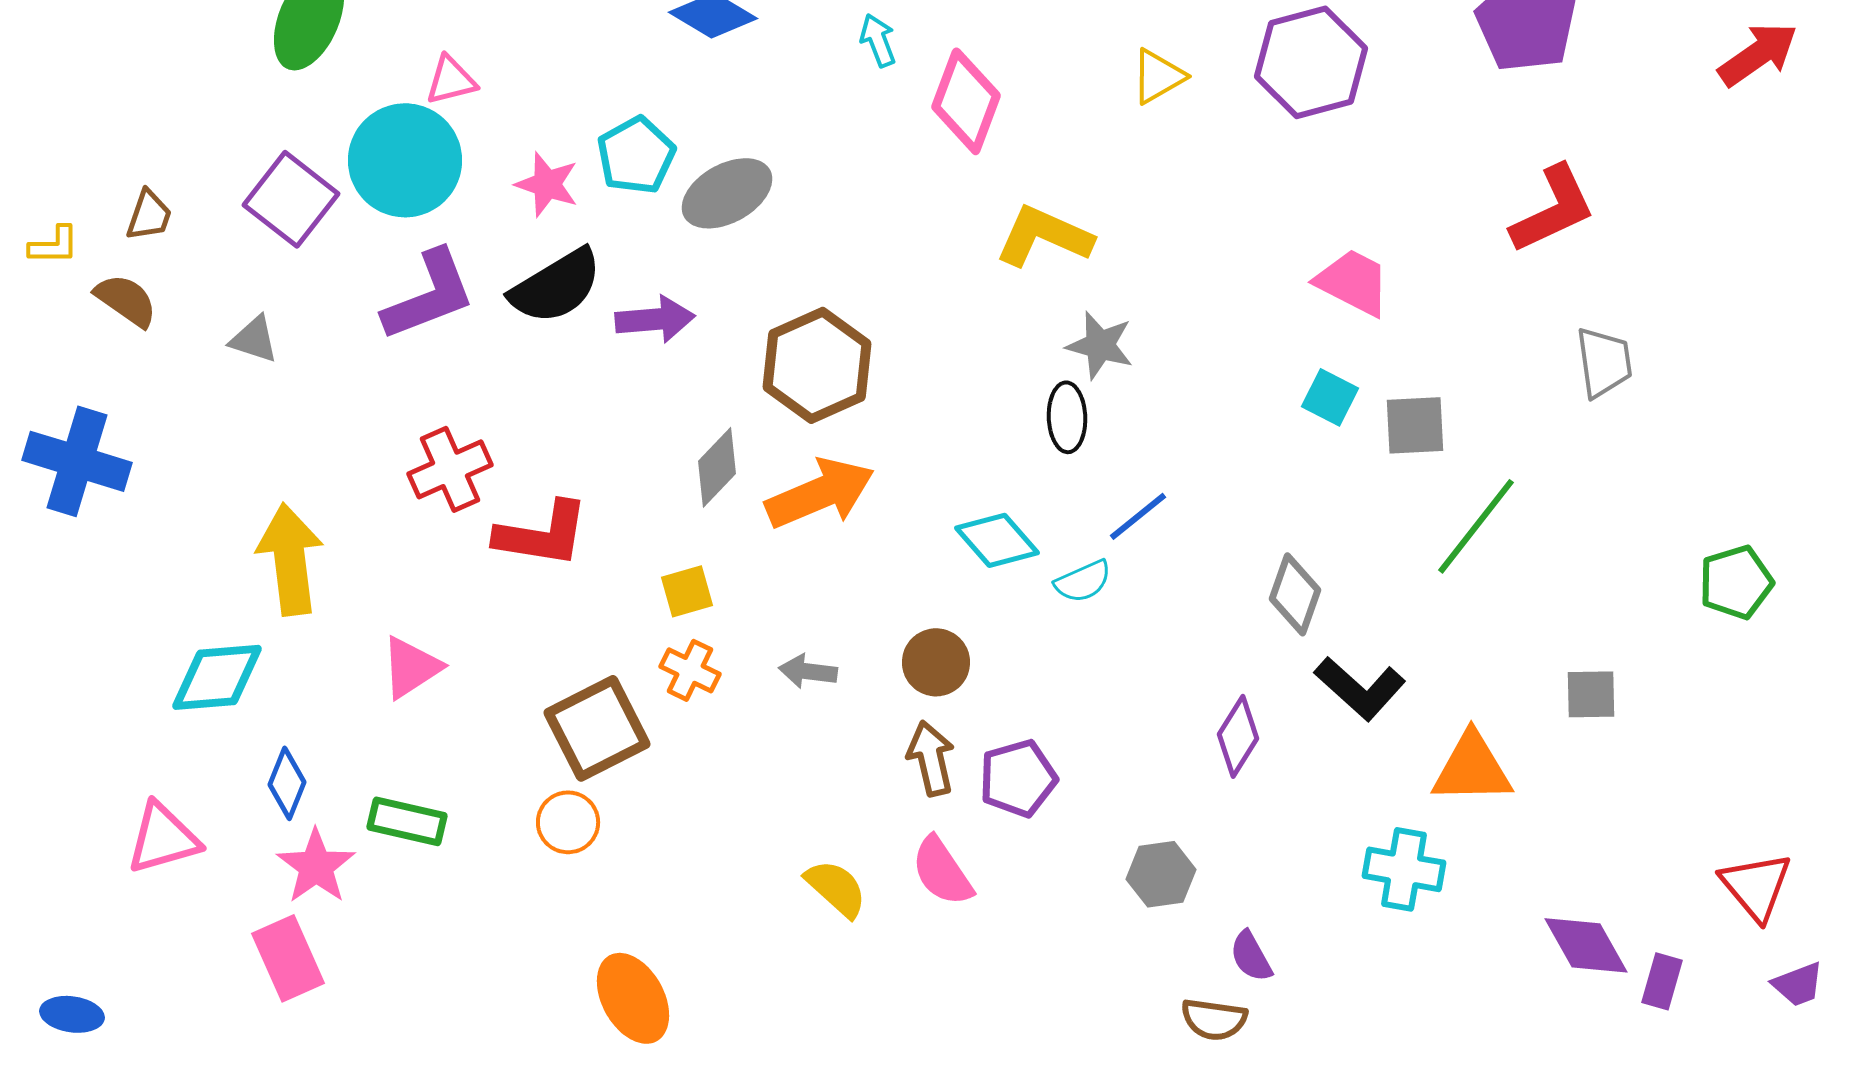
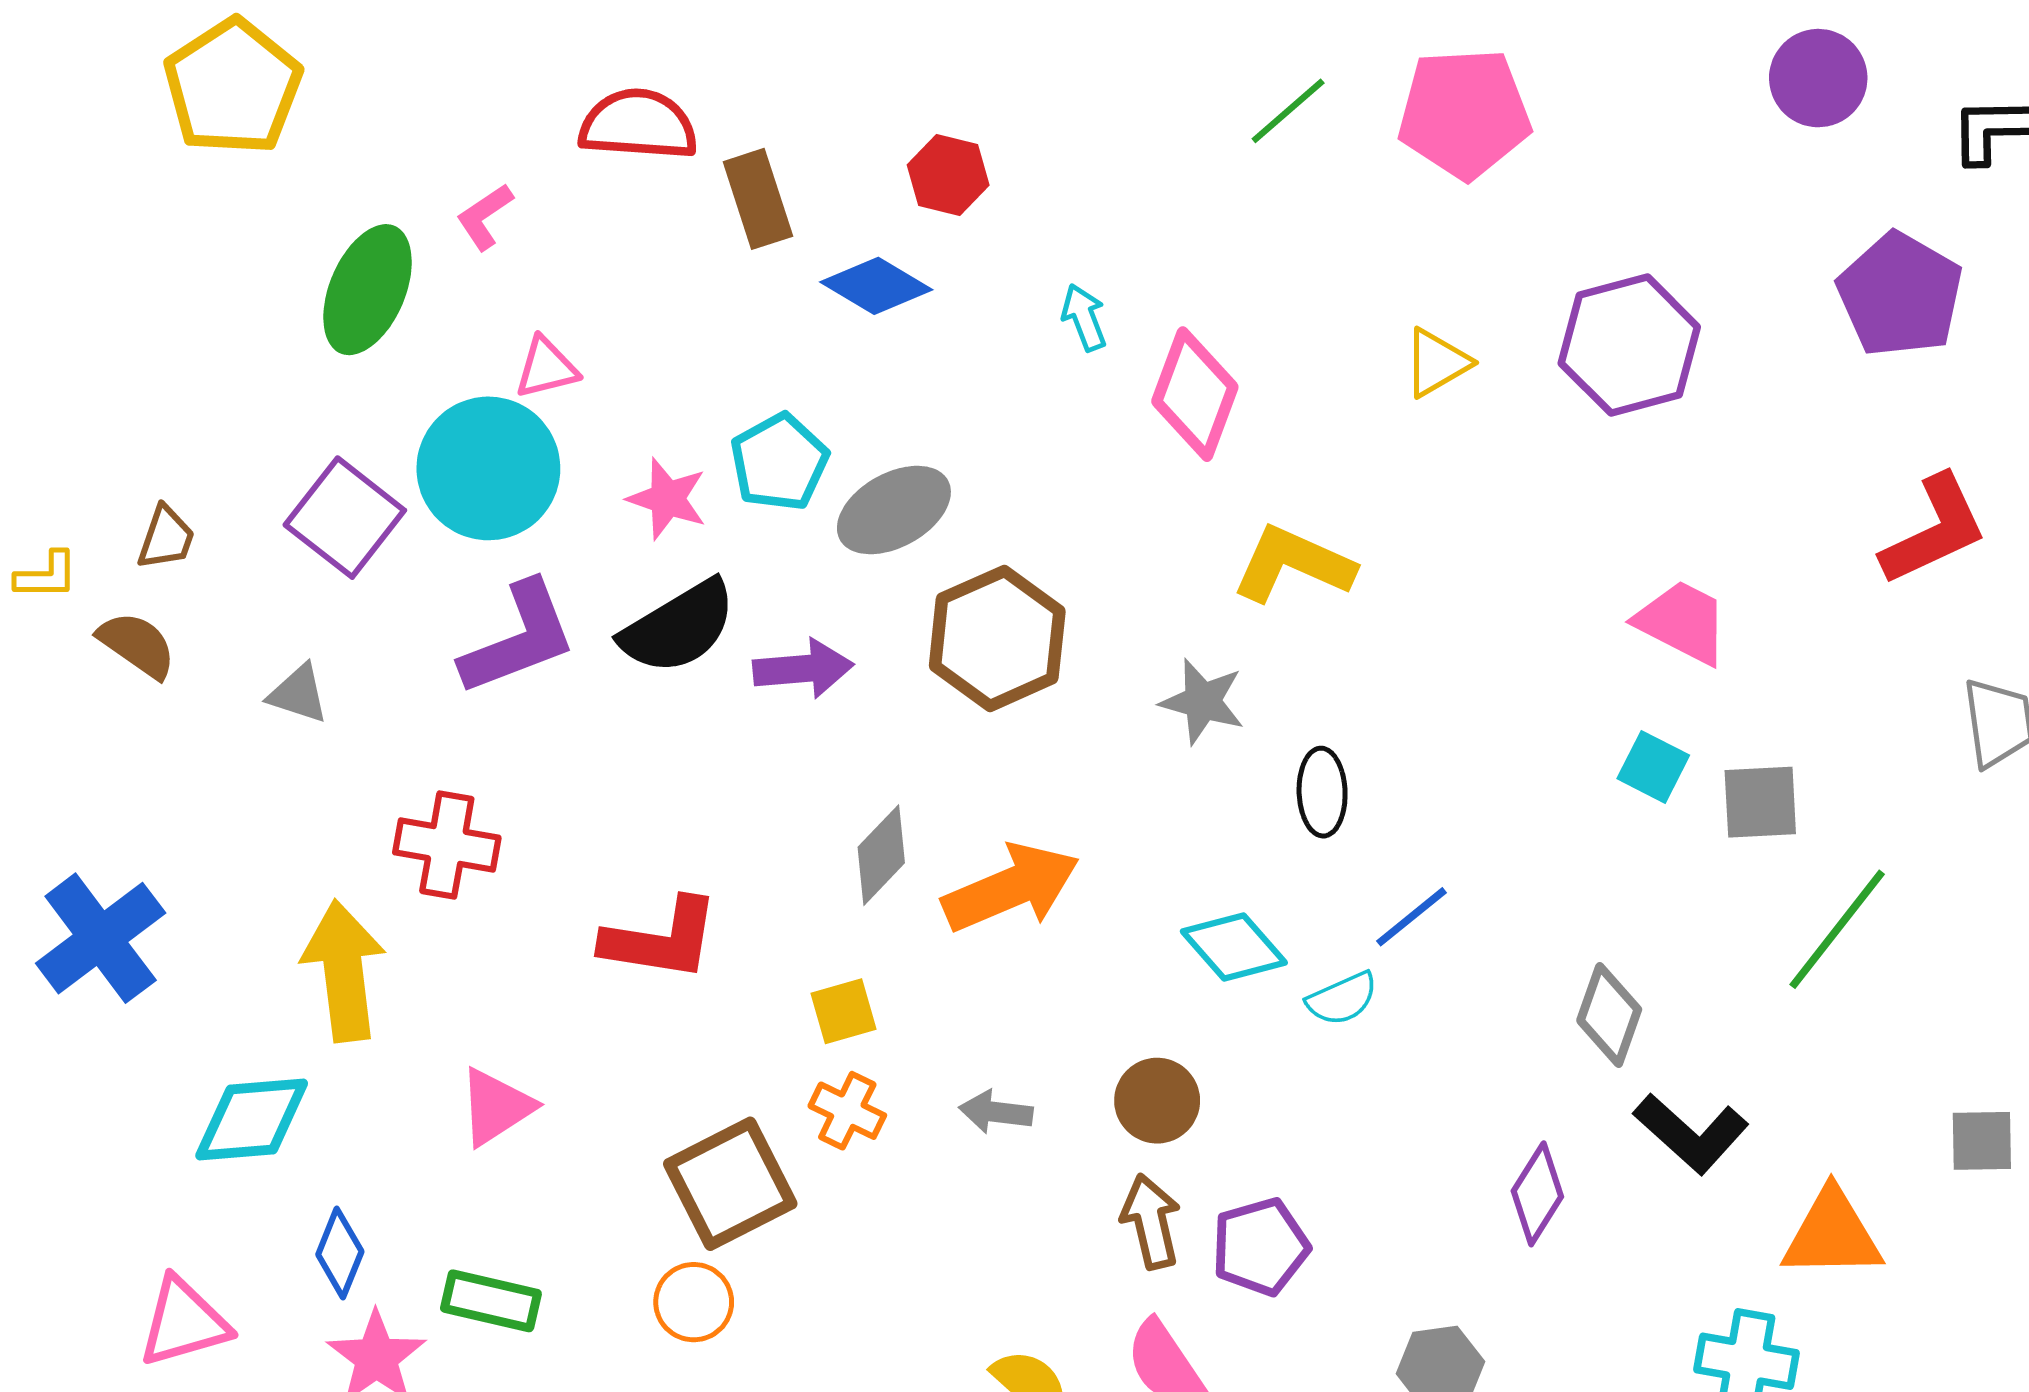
gray star: (1100, 345) -> (1202, 701), moved
brown hexagon: (817, 365) -> (997, 638), moved
blue cross: (77, 461) -> (101, 938), moved, turned 36
red cross: (450, 469) -> (447, 845), moved, turned 34

